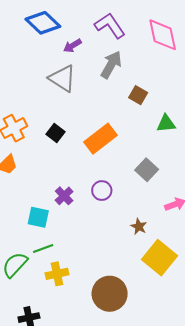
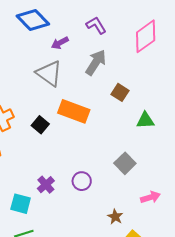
purple L-shape: (110, 26) -> (96, 25), size x0.7
pink diamond: (163, 35) -> (146, 36), turned 64
orange rectangle: (101, 139) -> (74, 111), moved, turned 56

